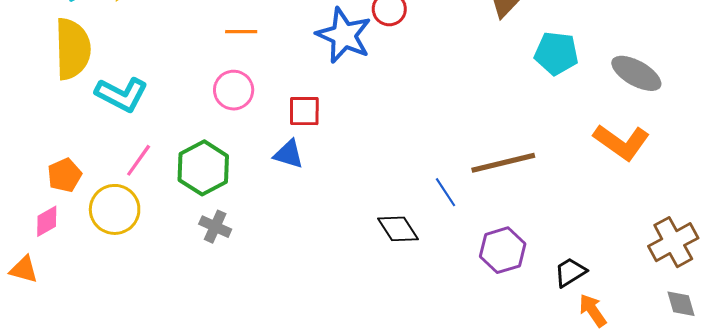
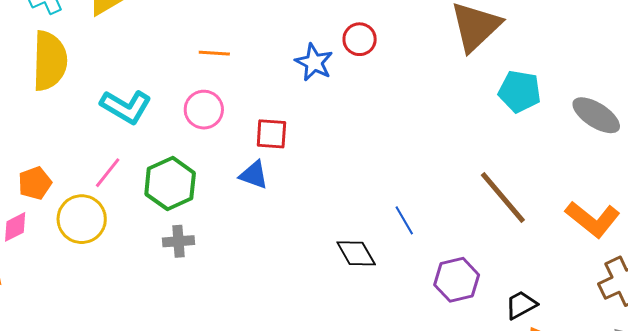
blue star: (344, 35) -> (314, 62), size x0.7
cyan L-shape: (122, 94) -> (126, 107), moved
orange L-shape: (622, 142) -> (593, 219), moved
brown line: (503, 163) -> (503, 198), moved, turned 60
gray cross: (215, 227) -> (178, 241), turned -32

